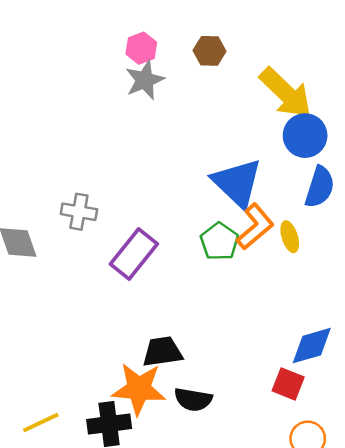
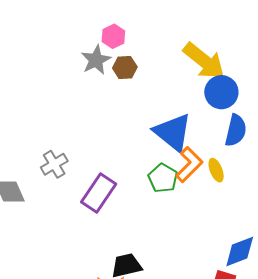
pink hexagon: (141, 48) -> (113, 36), moved
brown hexagon: (209, 51) -> (125, 67), moved
gray cross: (79, 212) -> (54, 164), turned -36

